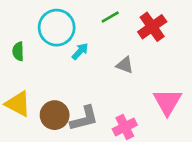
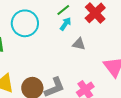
cyan arrow: (80, 51) -> (66, 24), moved

